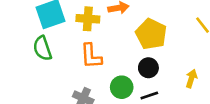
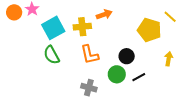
yellow pentagon: (151, 34) -> (149, 30), moved
black circle: (148, 68) -> (127, 56), moved

